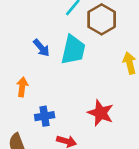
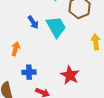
cyan trapezoid: (73, 50) -> (56, 27), turned -50

